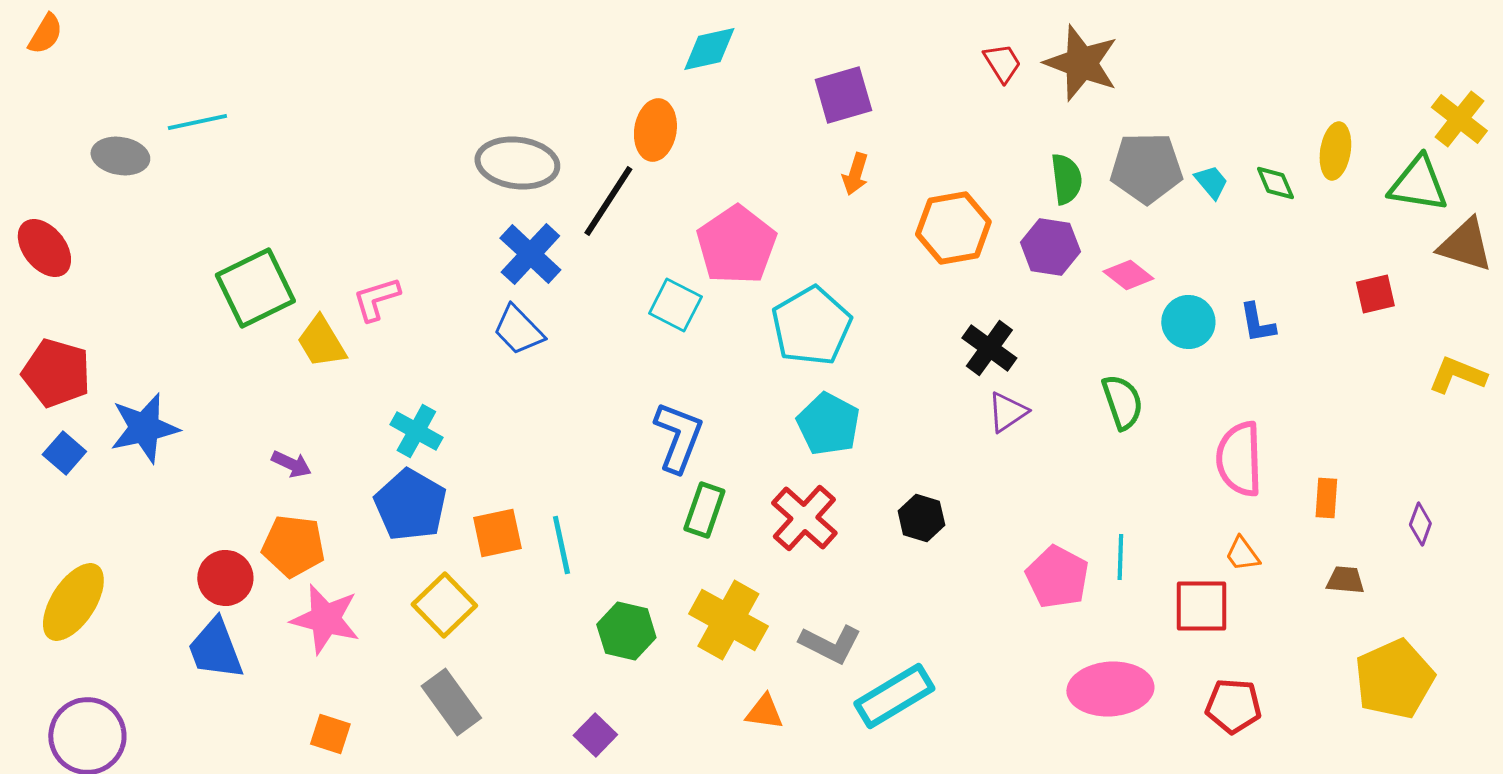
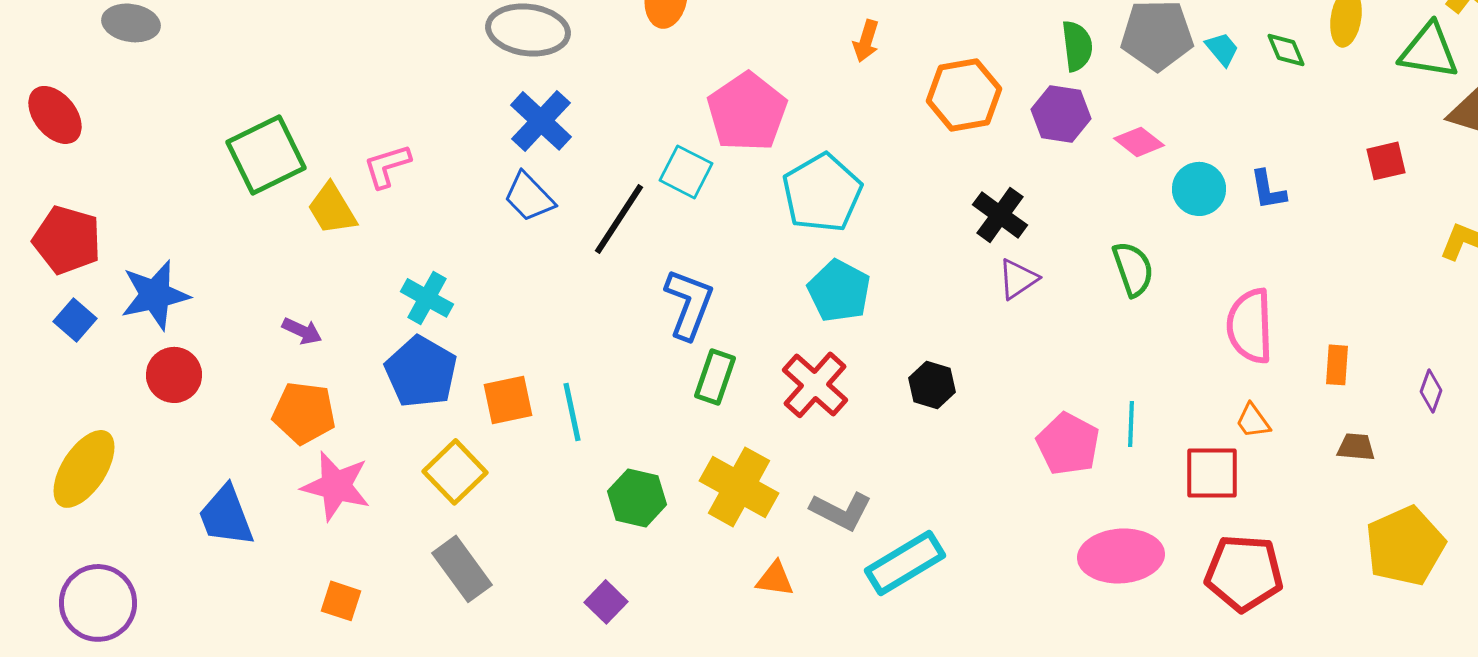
black line: (608, 201) -> (619, 219), moved
red circle: (225, 578) -> (174, 375), moved
red pentagon: (1233, 706) -> (1244, 573), size x1.4

